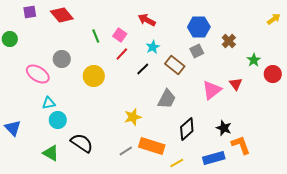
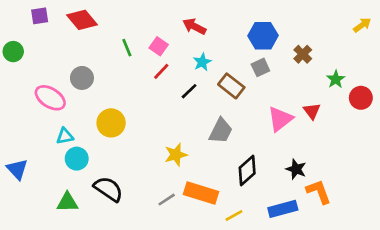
yellow circle: (94, 76) -> (111, 123), moved
green triangle: (51, 153) -> (67, 202), turned -30

